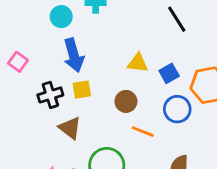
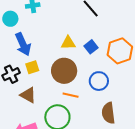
brown circle: (126, 101) -> (64, 71), size x1.6
blue circle: (177, 109) -> (99, 81), moved
orange line: (143, 132) -> (71, 95), moved

